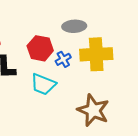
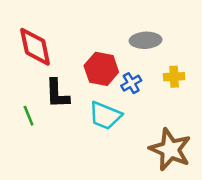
yellow cross: (96, 54) -> (174, 77), size x0.5

